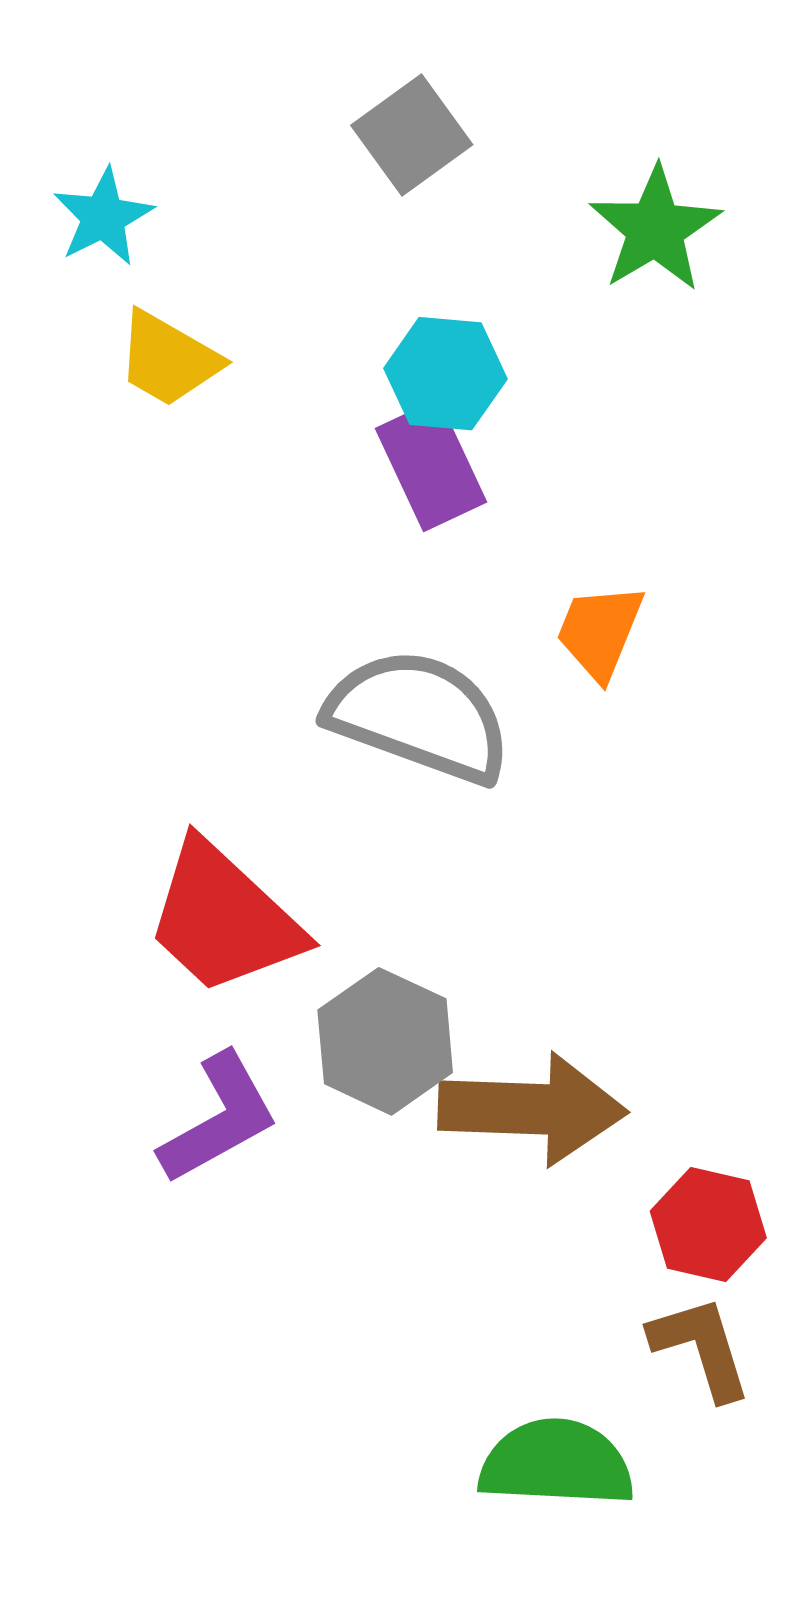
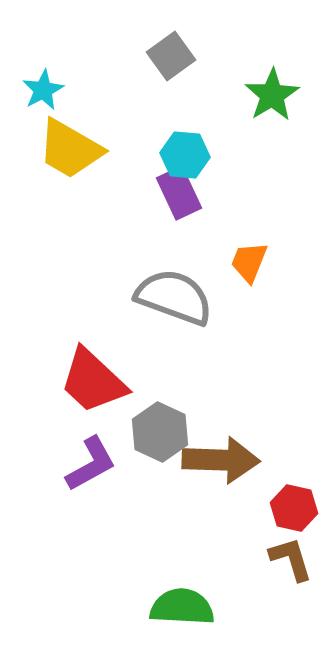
yellow trapezoid: (168, 359) -> (70, 149), size x1.5
green semicircle: (556, 1463) -> (182, 607), moved

